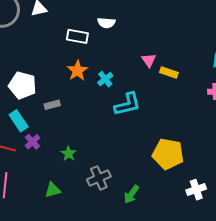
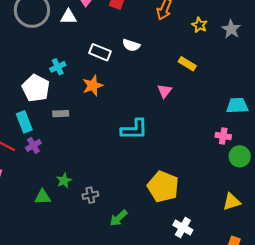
yellow rectangle: (169, 73) -> (187, 64), moved
cyan cross: (105, 79) -> (58, 67), moved
green star: (69, 154) -> (64, 181), moved
gray cross: (99, 178) -> (90, 195), size x0.7
white cross: (196, 190) -> (183, 228), turned 36

